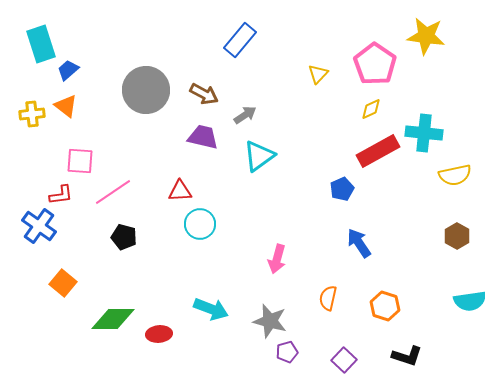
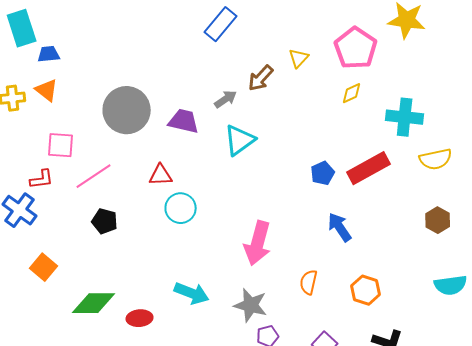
blue trapezoid: (68, 70) -> (49, 54), turned 35
gray circle: (146, 90) -> (127, 110), moved
brown arrow: (204, 94) -> (261, 78), moved, turned 104
red rectangle: (378, 151) -> (369, 168), moved
pink arrow: (277, 259) -> (258, 243), size x1.5

